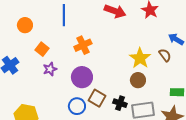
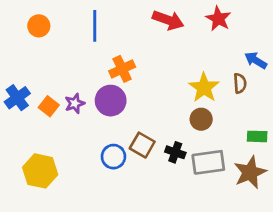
orange circle: (25, 25) -> (39, 26), moved
orange square: (42, 49) -> (49, 106), moved
brown semicircle: (165, 55) -> (240, 83), turned 32
purple circle: (82, 77) -> (111, 101), moved

